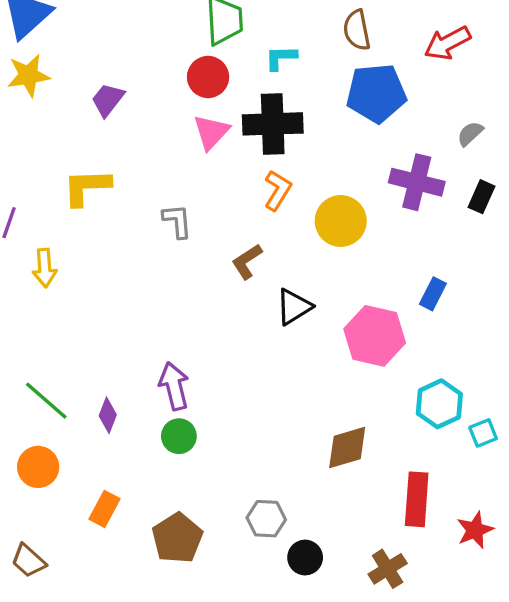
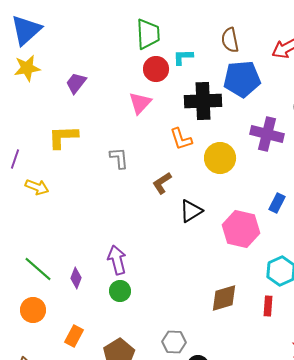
red circle: (208, 77) -> (156, 69), moved
black cross: (273, 124) -> (203, 101), moved
orange L-shape: (278, 190) -> (181, 139), turned 130
yellow arrow: (45, 268) -> (37, 187), turned -65
red rectangle: (417, 499) -> (268, 306), moved, size x0.6

